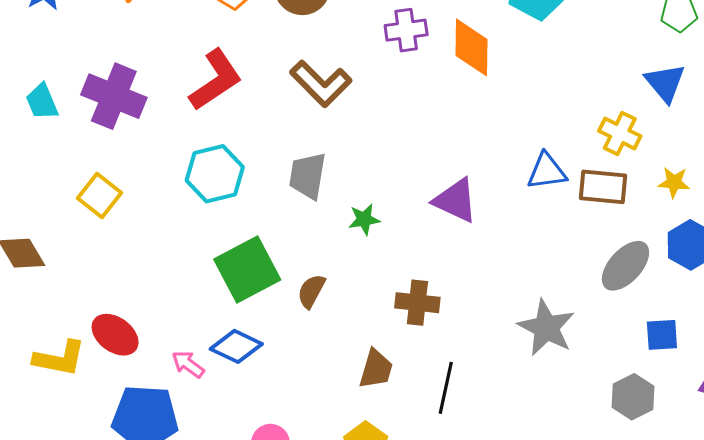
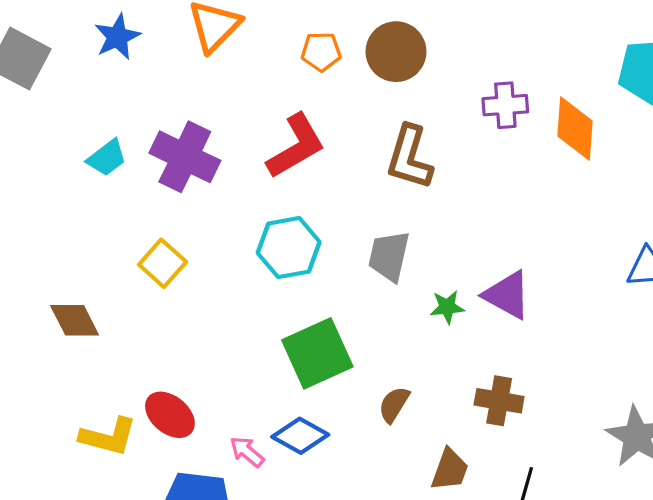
brown L-shape: (321, 84) -> (409, 157), turned 58
cyan trapezoid: (42, 102) -> (107, 158), turned -108
purple triangle: (456, 200) -> (507, 295), moved
brown semicircle: (311, 291) -> (394, 404), moved

